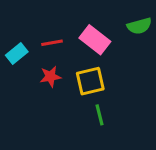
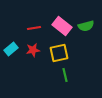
green semicircle: (139, 26) -> (86, 26), moved
cyan rectangle: (17, 54) -> (11, 49), moved

